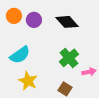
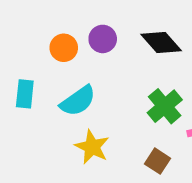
orange circle: (14, 16) -> (64, 48), moved

